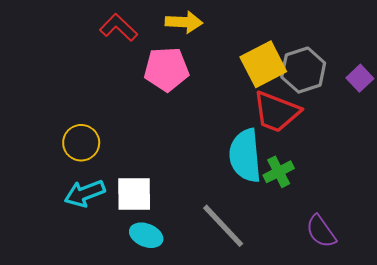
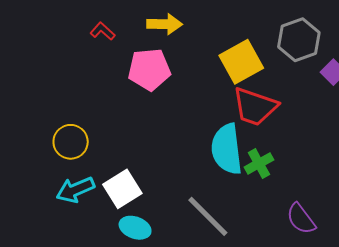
red L-shape: (119, 27) -> (103, 31), size x0.7
gray hexagon: (303, 70) -> (299, 40), moved
white square: (134, 194) -> (122, 189), turned -30

